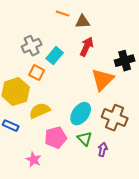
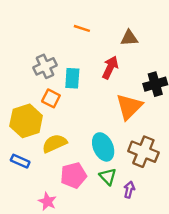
brown triangle: (83, 22) -> (129, 38), moved
cyan rectangle: (55, 56) -> (72, 78), turned -36
cyan ellipse: (81, 114) -> (103, 147), turned -60

